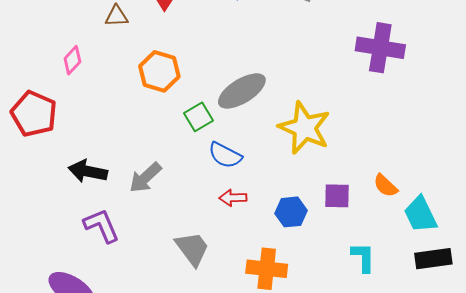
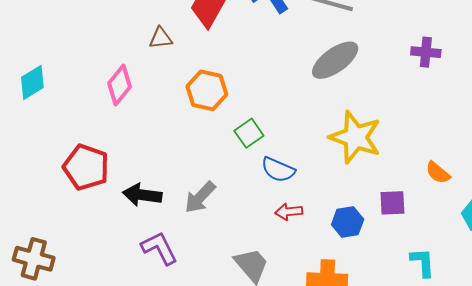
purple cross: (380, 48) -> (426, 52), size x0.6
pink diamond: (72, 60) -> (119, 85), size x1.4
gray ellipse: (242, 91) -> (335, 60), moved
red pentagon: (34, 114) -> (86, 167), moved
orange semicircle: (385, 186) -> (438, 173), moved

